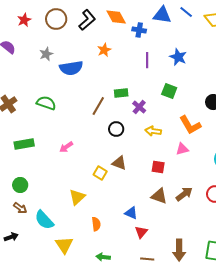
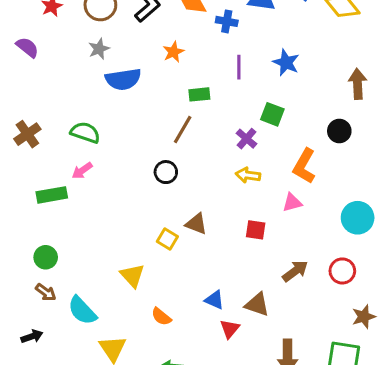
gray star: (46, 54) -> (99, 49), moved
green rectangle: (121, 93) -> (199, 94), moved
brown line: (98, 106) -> (183, 129), moved
purple cross: (139, 107) -> (246, 139), moved
orange L-shape: (190, 125) -> (304, 166), turned 60
black circle: (116, 129) -> (166, 172), moved
pink arrow: (66, 147) -> (82, 171), moved
brown triangle: (159, 196) -> (257, 304), moved
yellow triangle: (77, 197) -> (132, 276), turned -30
orange semicircle: (96, 224) -> (161, 317), turned 136

